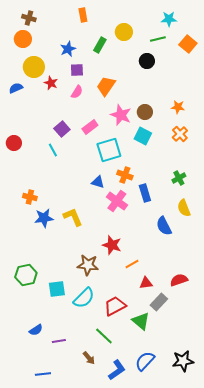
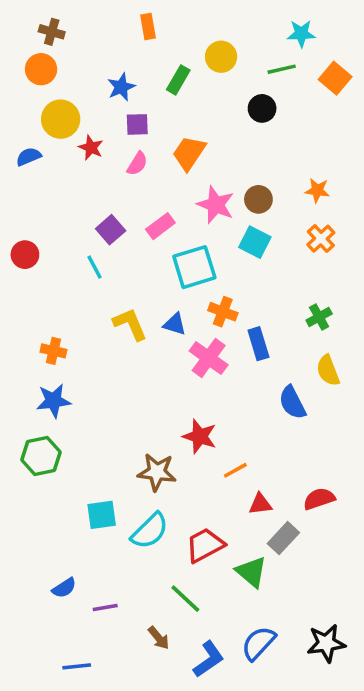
yellow L-shape: (73, 217) -> (130, 324), moved
blue star: (44, 218) -> (53, 401), moved
green hexagon: (26, 275) -> (41, 456), moved

